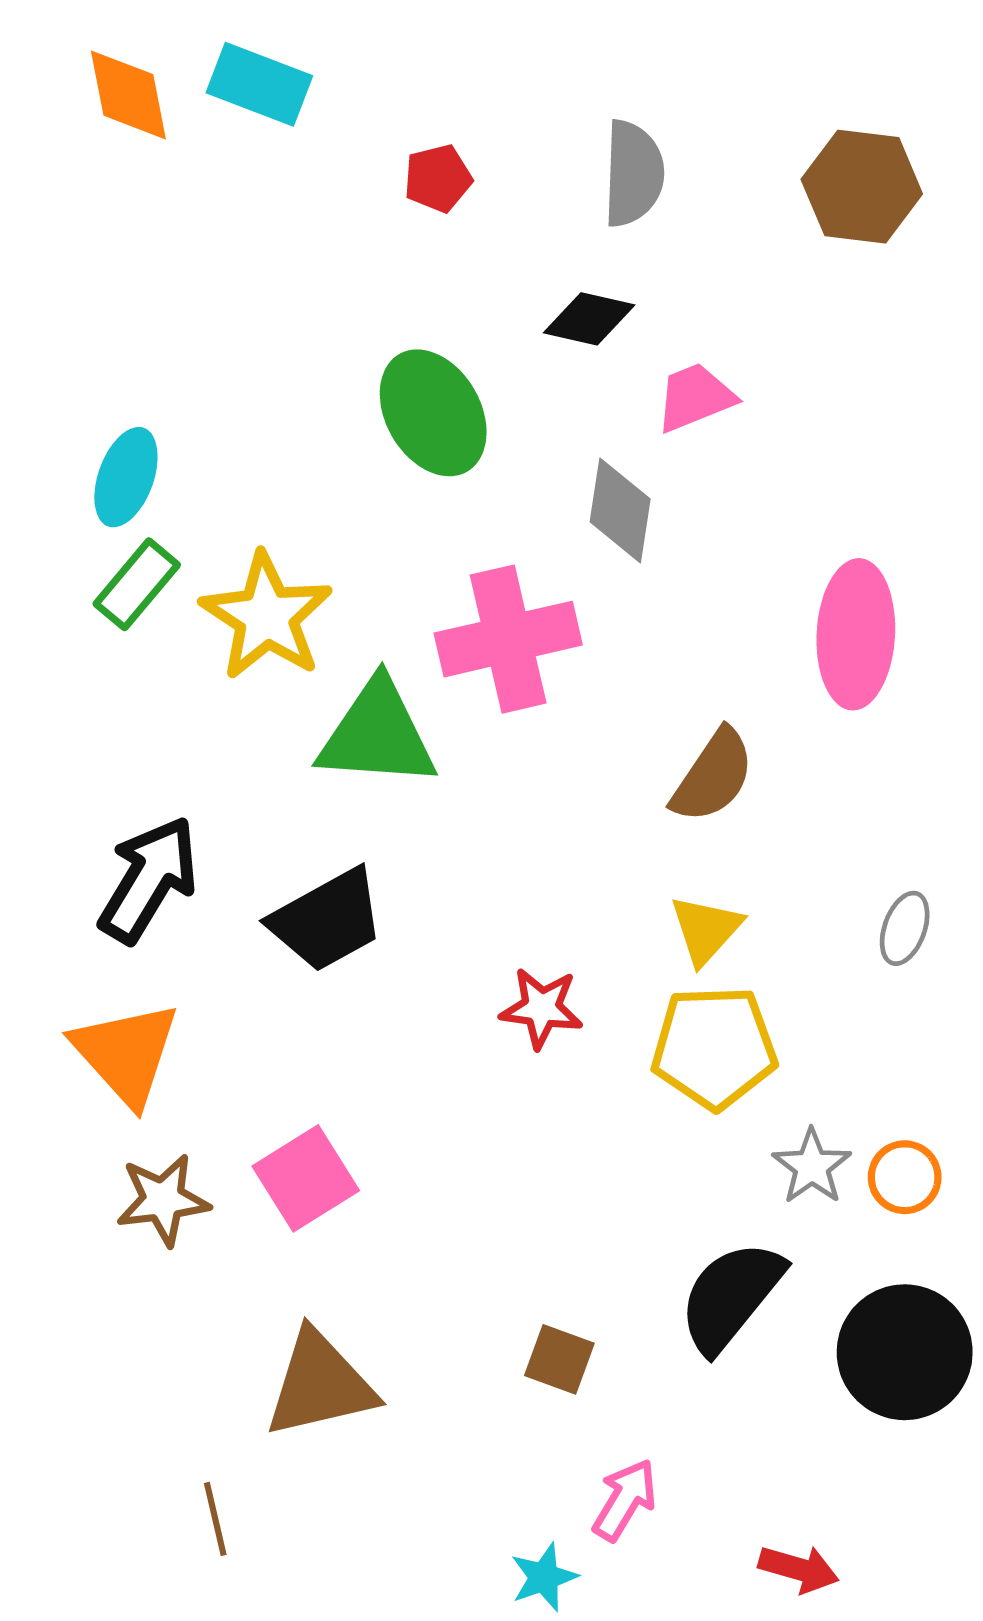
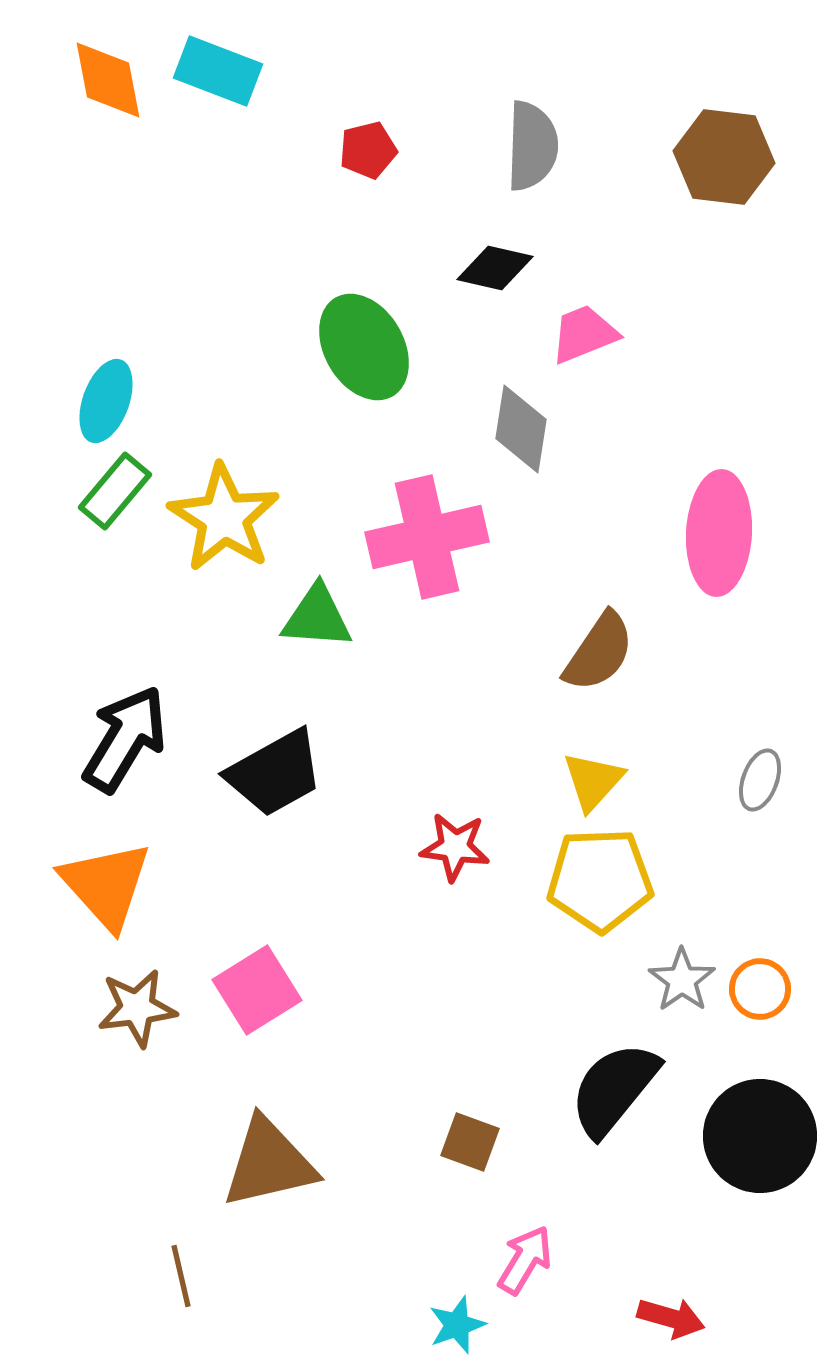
green triangle: (377, 734) -> (317, 617), size x0.7

